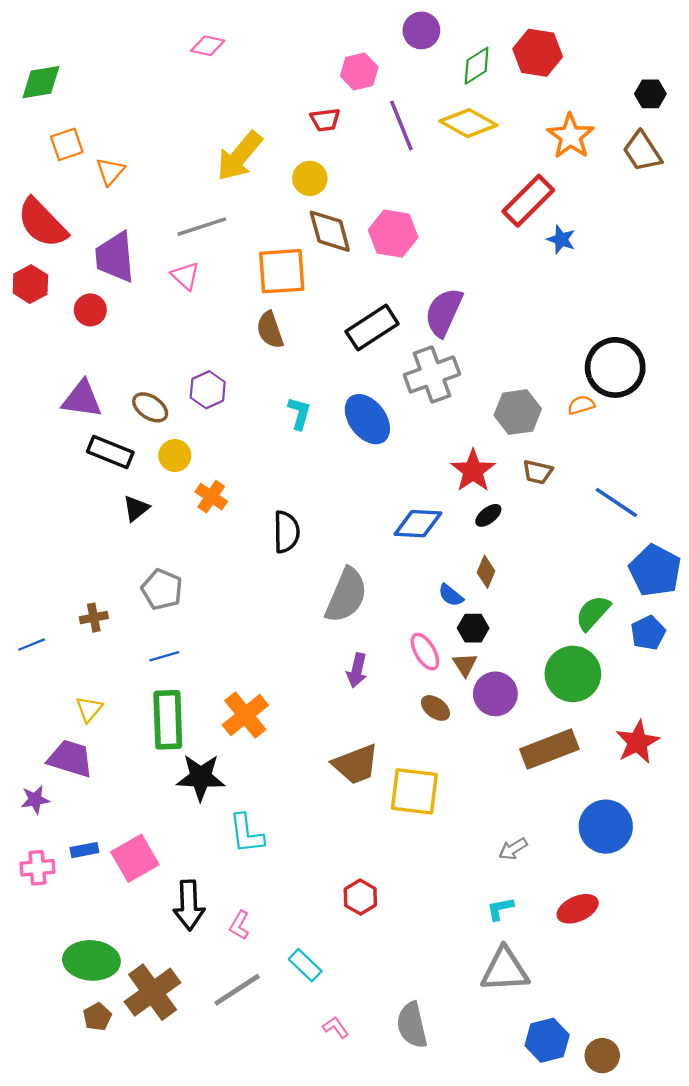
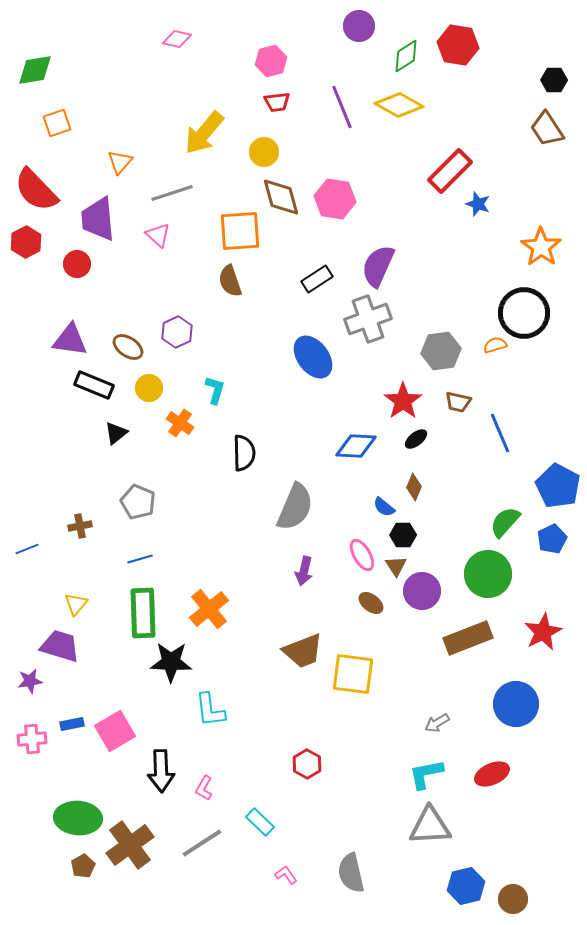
pink hexagon: (359, 72) -> (271, 61), moved
orange star: (571, 136) -> (541, 247), moved
orange triangle: (110, 171) -> (120, 162), moved
black rectangle: (372, 328) -> (317, 279), size x0.7
cyan L-shape: (299, 413) -> (215, 390), moved
blue line: (616, 502) -> (500, 433), moved, turned 33
cyan L-shape: (500, 909) -> (426, 774), size x1.5

